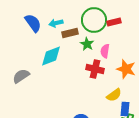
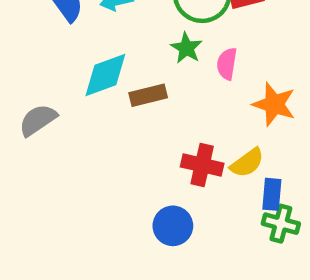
brown rectangle: (70, 33) -> (148, 95), moved
red cross: (95, 69) -> (202, 165), moved

